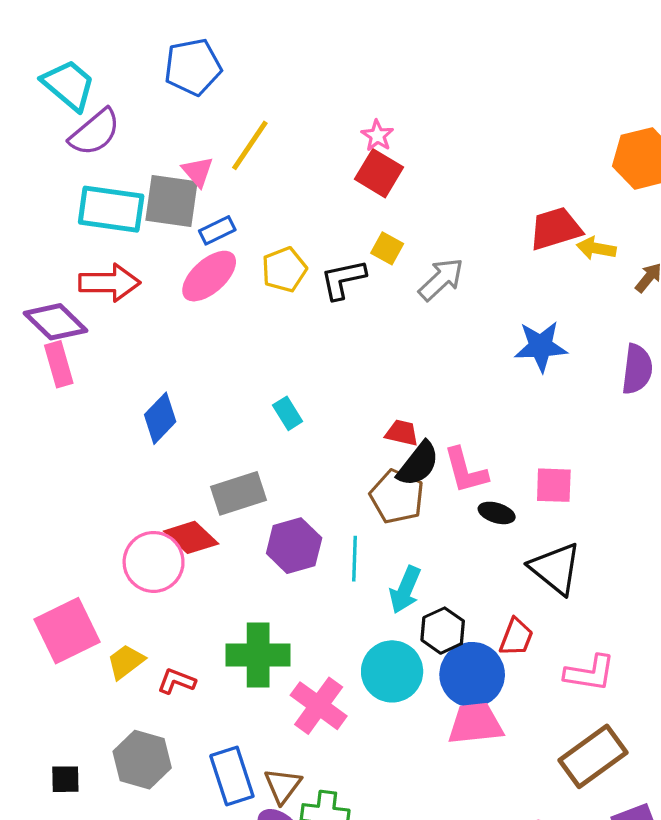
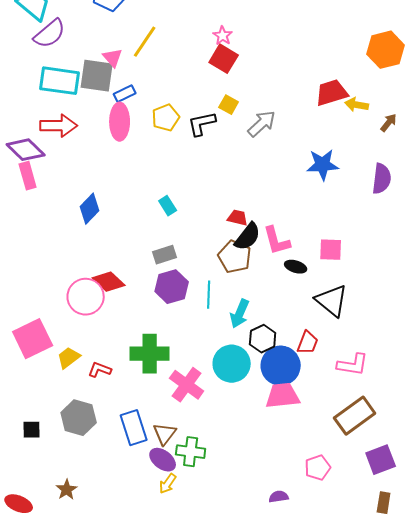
pink ellipse: (209, 276) -> (120, 122), turned -48
gray rectangle: (239, 493) -> (165, 255), moved, size x0.7

